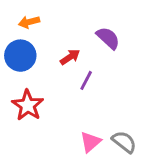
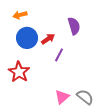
purple semicircle: (108, 38) -> (74, 26), turned 30
blue circle: (20, 56) -> (27, 38), moved

